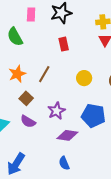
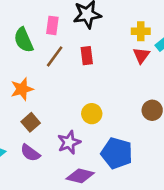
pink rectangle: (31, 14) -> (52, 25), moved
brown line: (44, 74) -> (55, 56), moved
yellow circle: (84, 78) -> (92, 114), moved

